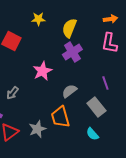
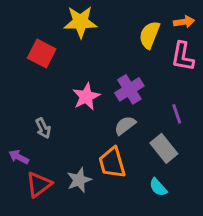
yellow star: (38, 19) -> (80, 22), size x1.6
yellow semicircle: (69, 28) -> (149, 35), moved
purple cross: (72, 52) -> (129, 89), moved
gray arrow: (12, 93) -> (43, 128), turned -64

